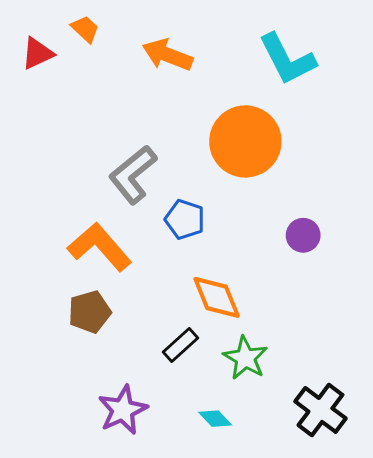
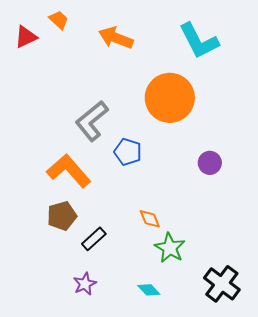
orange diamond: (217, 297) -> (150, 219), moved, size x0.6
black rectangle: (180, 345) -> (94, 239), moved
purple star: (123, 410) -> (85, 284), size x0.7

